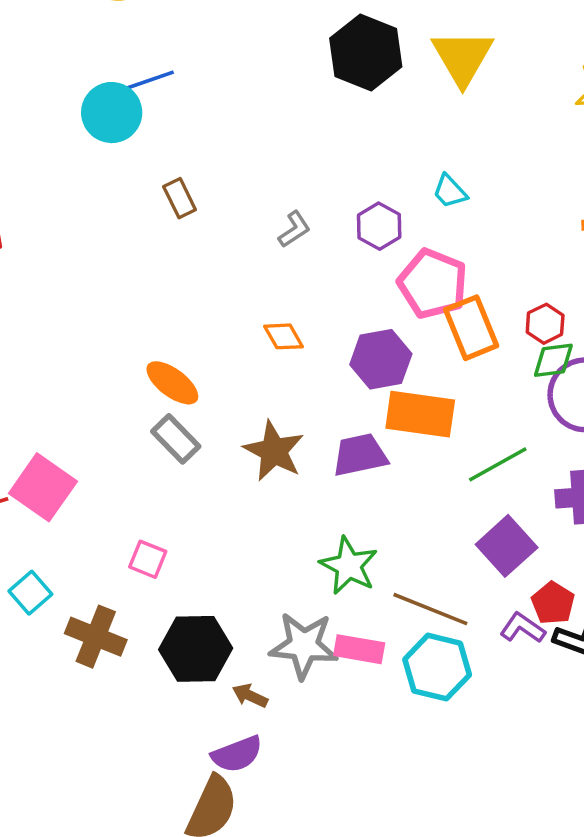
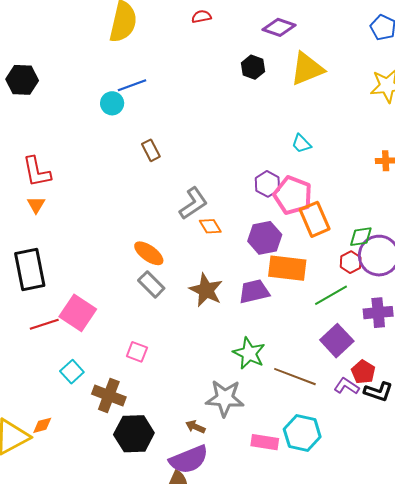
black hexagon: (366, 53) -> (253, 67), size x0.6
yellow triangle: (463, 57) -> (307, 69), turned 39
cyan circle: (112, 113) -> (112, 103), size x0.7
purple hexagon: (379, 226) -> (267, 184), moved
gray L-shape: (294, 229) -> (193, 203), moved, size x1.6
red hexagon: (545, 324) -> (351, 262), moved
black hexagon: (196, 649) -> (134, 434), moved
pink rectangle: (359, 649) -> (265, 442), moved
cyan hexagon: (437, 667) -> (302, 433), moved
purple semicircle: (237, 754) -> (189, 459), size x1.4

